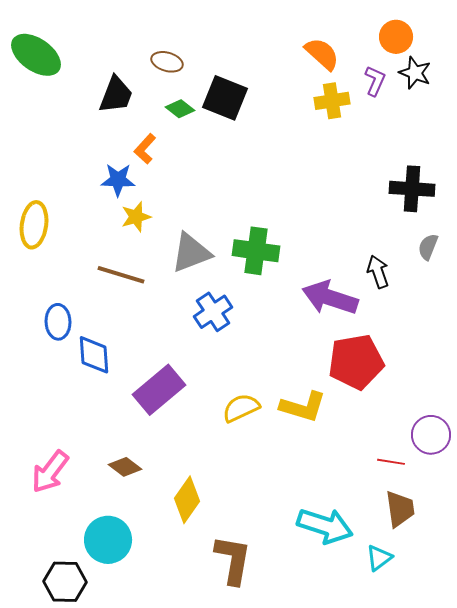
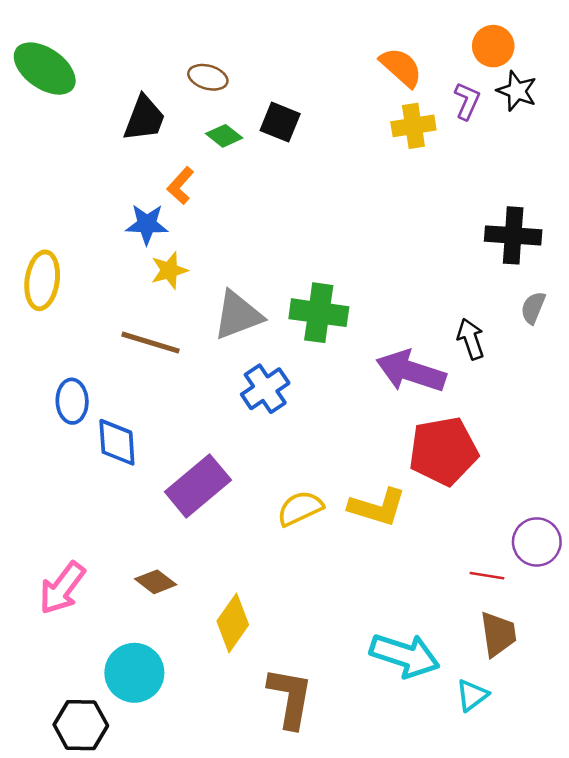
black square: (225, 98) -> (280, 122), size x0.7

